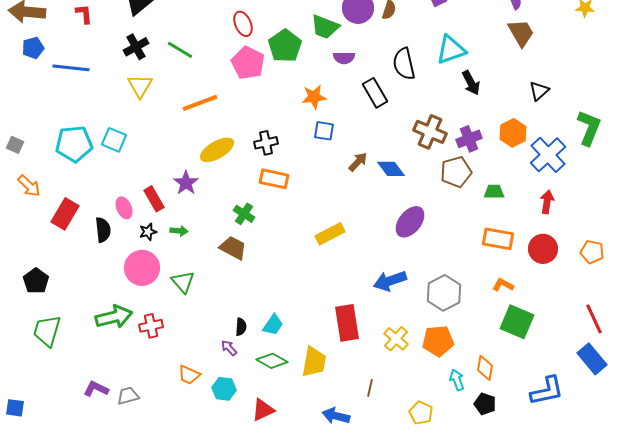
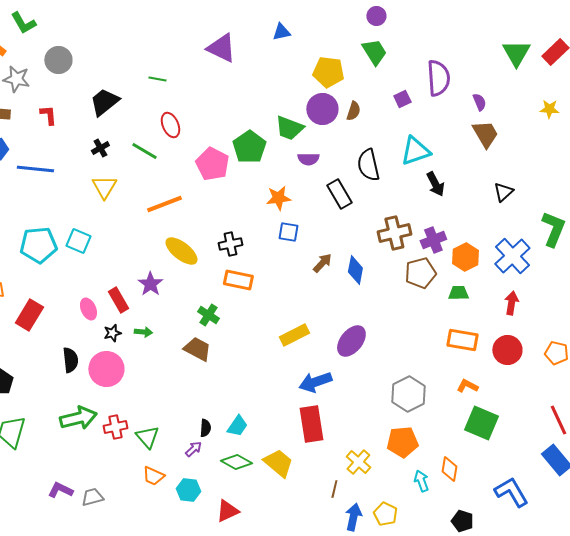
red ellipse: (243, 24) -> (170, 125), moved
black cross: (136, 47) -> (100, 148), size x0.7
brown cross: (430, 132) -> (394, 233), turned -36
orange hexagon: (513, 133) -> (465, 257), moved
yellow ellipse: (217, 150) -> (181, 251), turned 68
blue diamond: (391, 169) -> (355, 270), turned 48
purple ellipse: (410, 222) -> (351, 341), moved
black semicircle: (103, 230) -> (70, 360), moved
blue arrow: (390, 281) -> (315, 382), moved
green triangle: (183, 282) -> (147, 437), moved
yellow cross: (396, 339) -> (358, 462), moved
purple arrow: (229, 348) -> (193, 449), turned 90
yellow trapezoid: (314, 362) -> (278, 463), turned -60
blue L-shape: (547, 391) -> (511, 492), turned -108
black pentagon: (485, 404) -> (462, 521), moved
blue arrow: (336, 416) -> (353, 517), moved, turned 88

